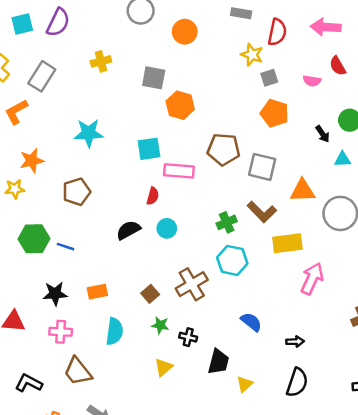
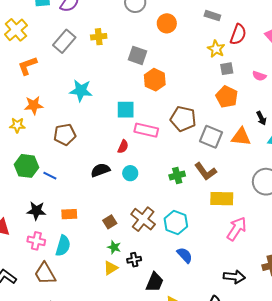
gray rectangle: (42, 76) -> (64, 41), moved
orange triangle: (303, 191) -> (241, 137), moved
cyan hexagon: (232, 260) -> (176, 222), moved
brown cross: (192, 284) -> (143, 219), turned -30
cyan semicircle: (115, 331) -> (63, 246), moved
black cross: (188, 337) -> (134, 260), turned -32
black arrow: (295, 342) -> (234, 277), moved, size x1.5
yellow triangle: (164, 367) -> (111, 268), moved

